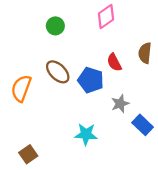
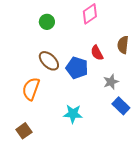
orange semicircle: (21, 88) -> (31, 89), moved
gray star: (120, 104) -> (111, 82), moved

